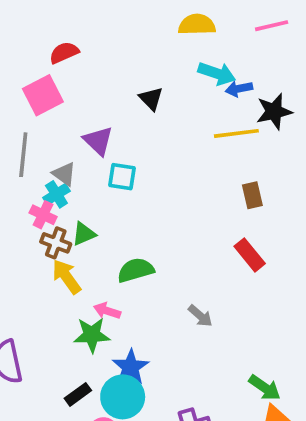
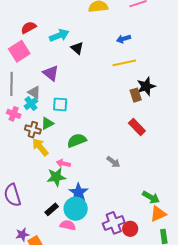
cyan arrow: (217, 73) -> (59, 35), moved, turned -36
black star: (274, 112) -> (146, 86), moved
cyan square: (122, 177) -> (60, 104), moved
pink cross: (43, 215) -> (14, 114), moved

